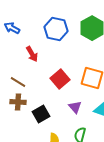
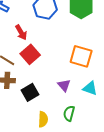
red square: (60, 79) -> (30, 54), moved

